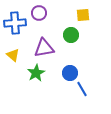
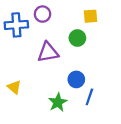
yellow triangle: (13, 55) -> (14, 87), moved
green star: (36, 73) -> (58, 102), moved
blue line: (82, 89) -> (89, 97), turned 49

